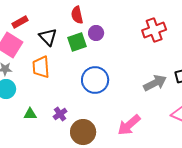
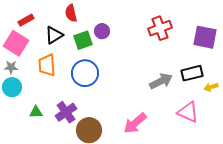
red semicircle: (77, 15) -> (71, 13), moved
black triangle: (48, 37) -> (54, 35), turned 42
blue circle: (95, 80) -> (85, 73), moved
purple cross: (60, 114) -> (66, 112), size x1.5

